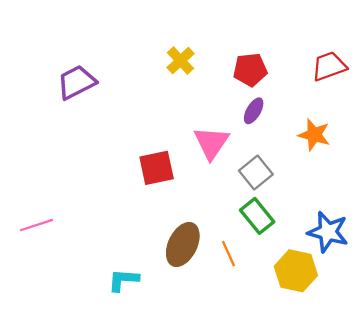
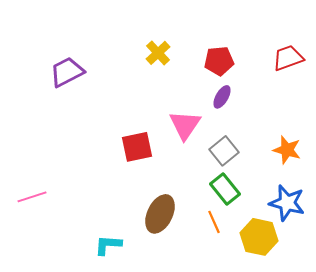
orange star: (314, 135) -> (287, 150), moved
orange line: (228, 254) -> (214, 222), moved

